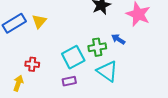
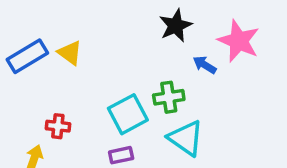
yellow triangle: (39, 21) -> (70, 53), turned -35
blue arrow: (118, 39) -> (205, 65), moved

